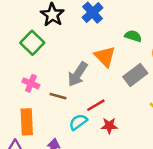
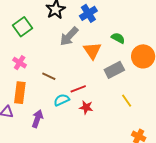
green square: (32, 43) -> (23, 27), moved
gray arrow: (78, 74) -> (69, 36), moved
pink cross: (31, 83) -> (20, 63), moved

